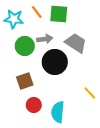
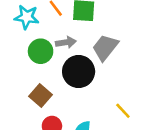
gray trapezoid: (76, 43) -> (105, 47), turned -85
brown square: (25, 81) -> (41, 96), turned -30

